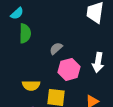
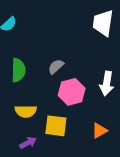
green semicircle: (25, 33) -> (18, 70), moved

